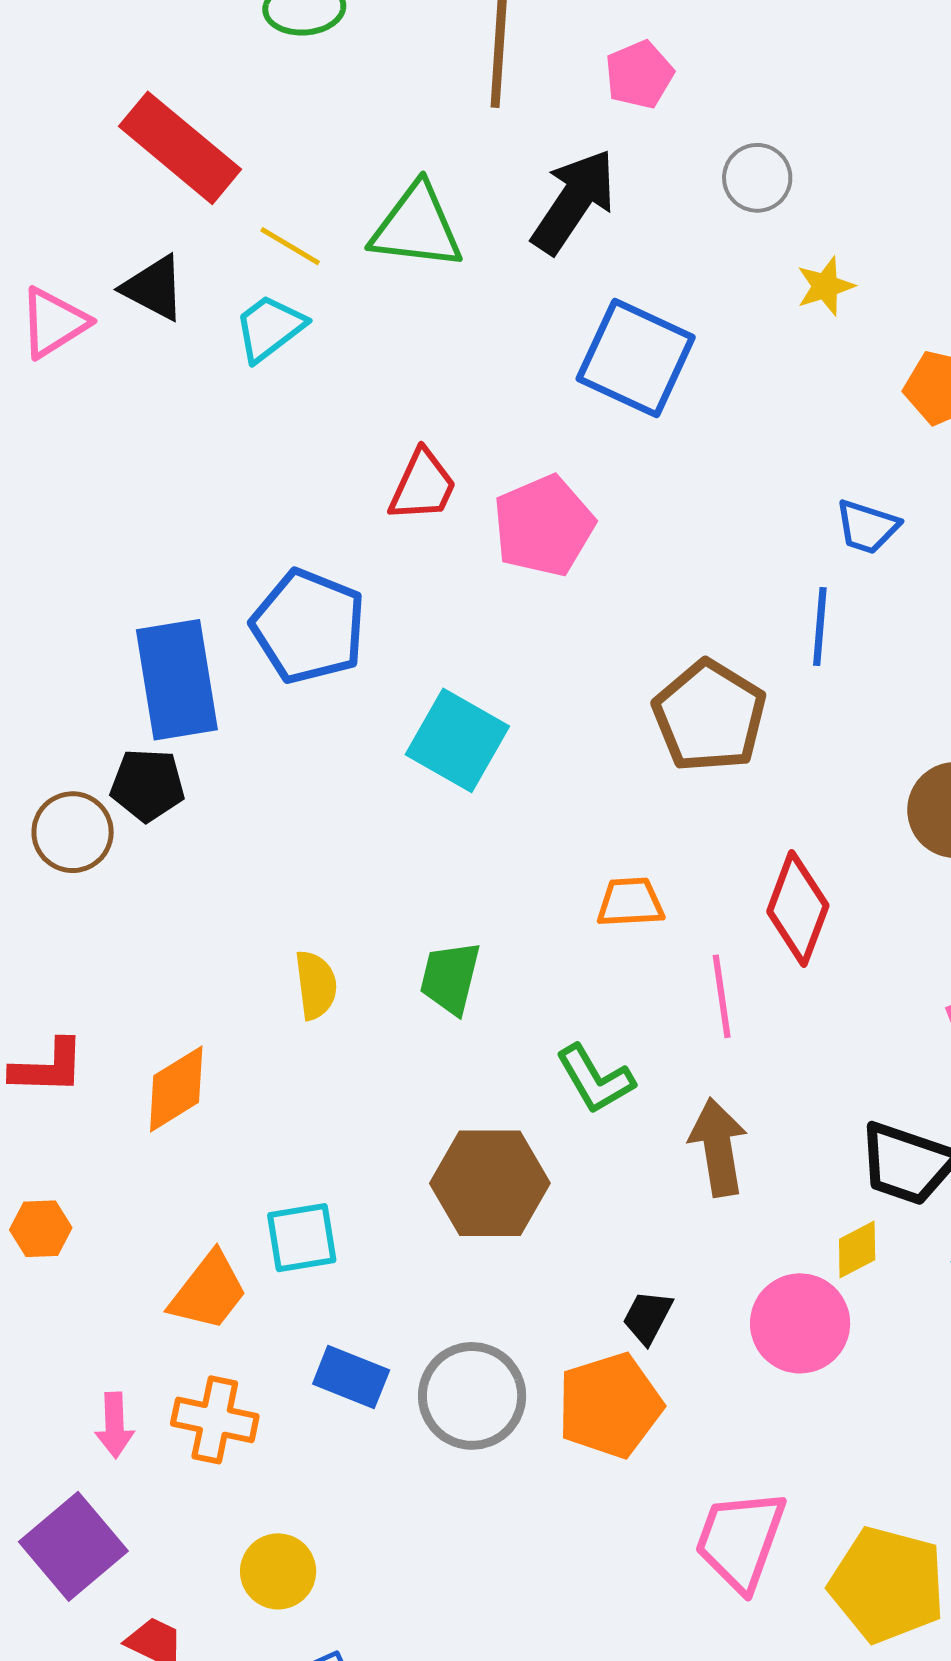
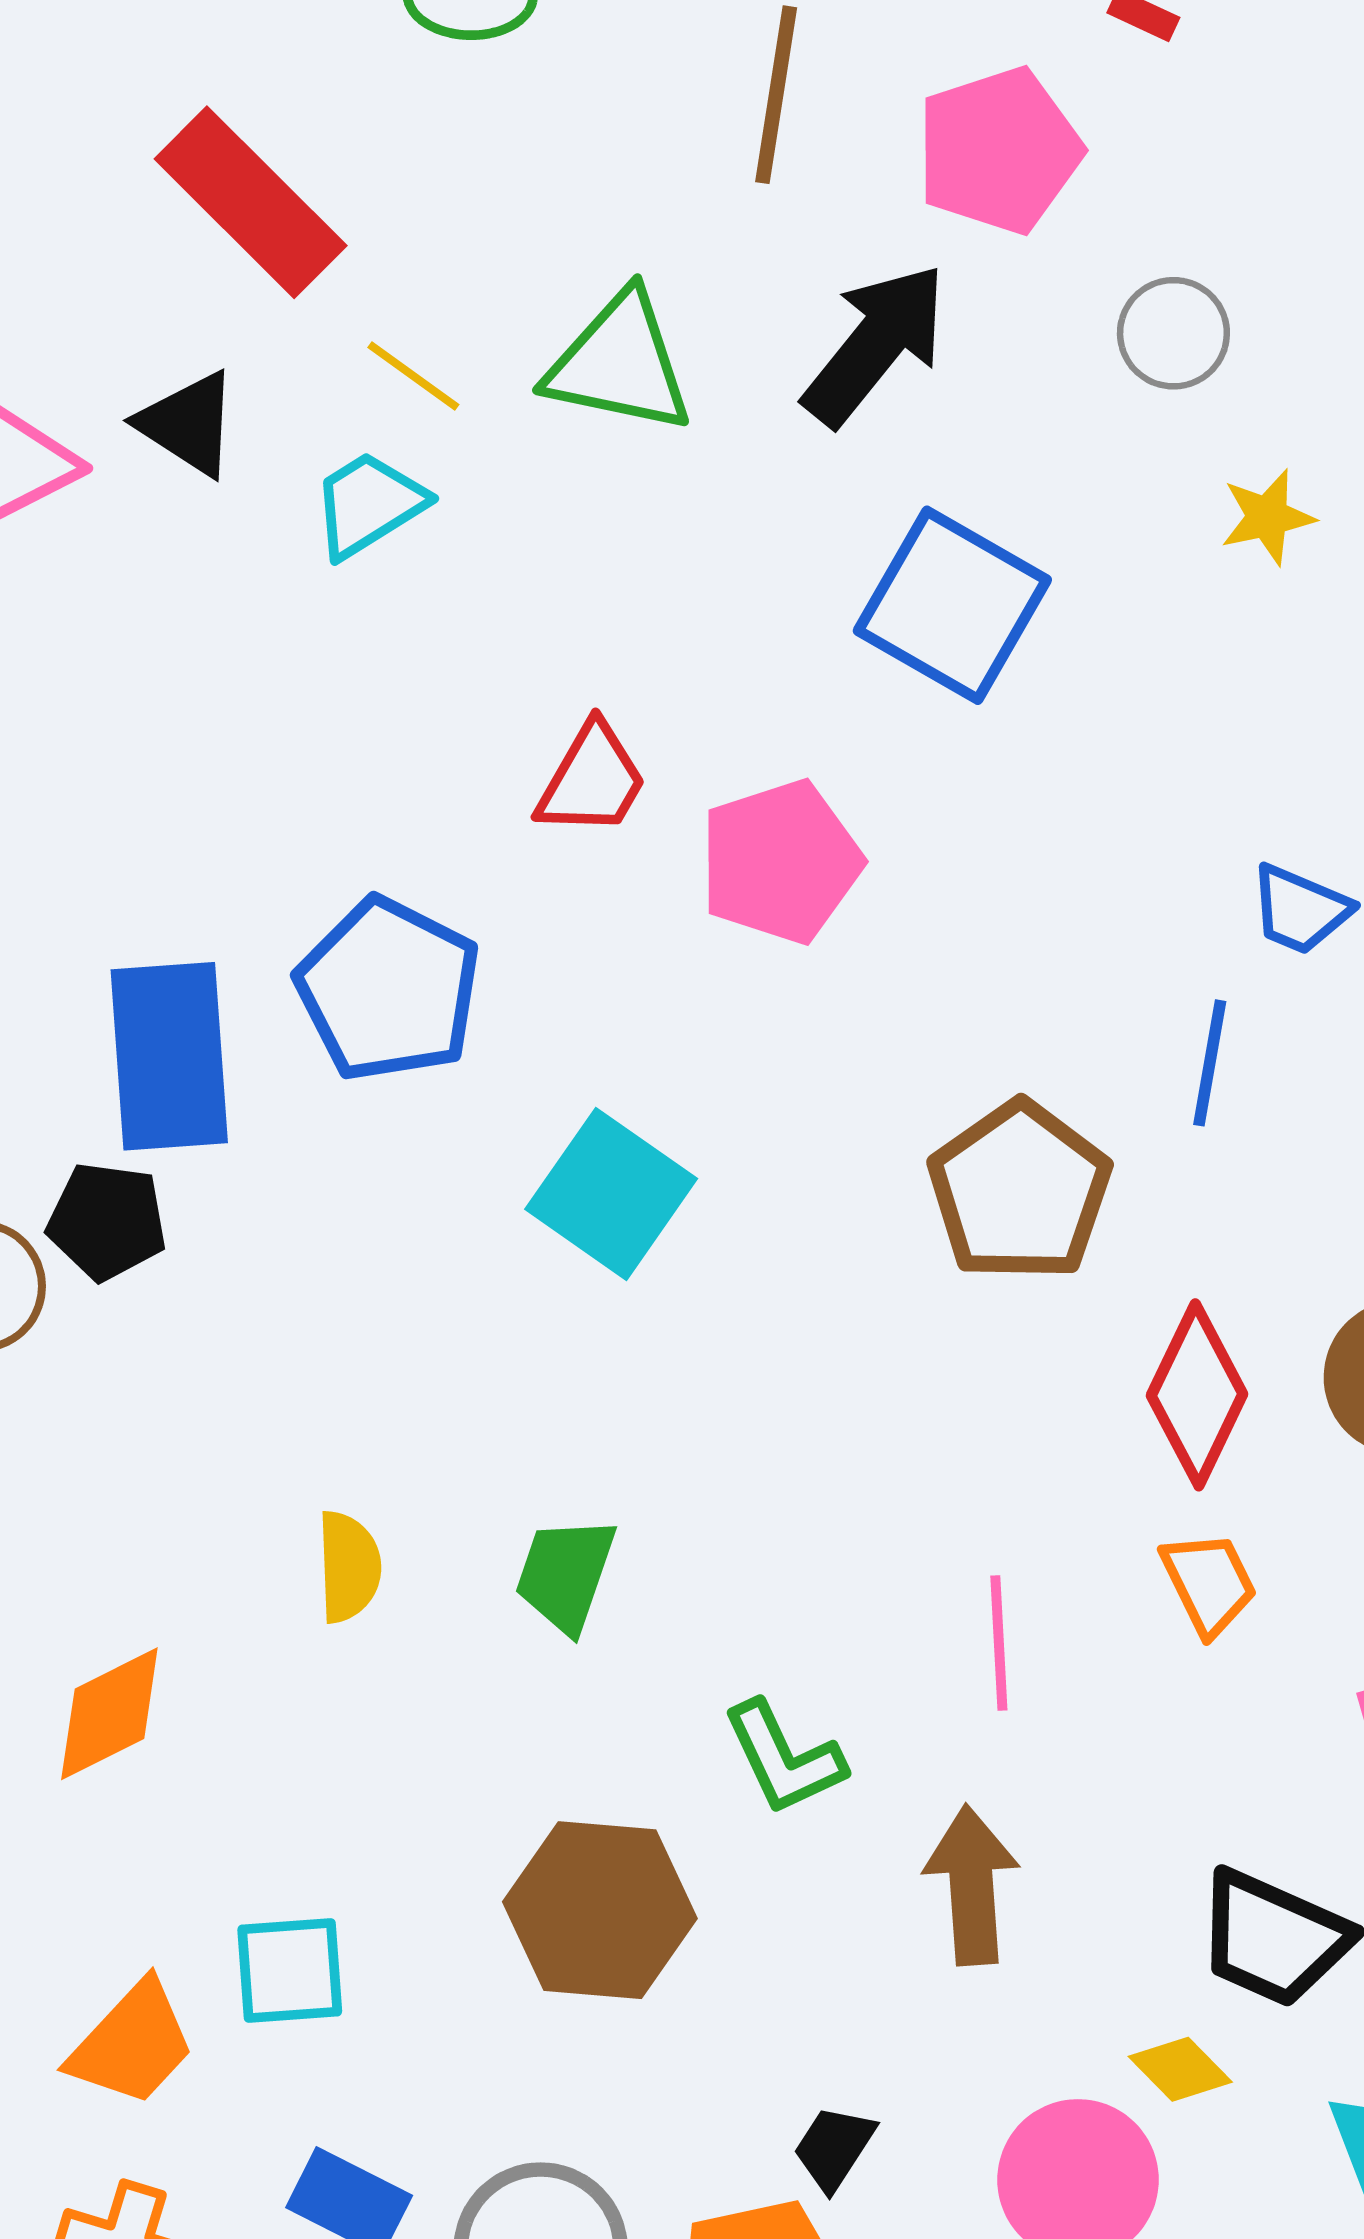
pink pentagon: (639, 75) -> (999, 150), size x1.5
orange trapezoid: (630, 902) -> (1209, 1583), moved, turned 62
red diamond: (798, 908) -> (1197, 1395), moved
yellow diamond: (857, 1250) -> (1180, 2069), turned 68

